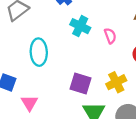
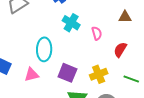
cyan ellipse: (39, 52) -> (44, 49), moved
pink triangle: (29, 103) -> (32, 75), moved, turned 42

